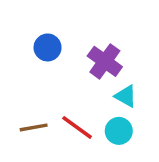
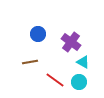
brown line: (34, 127) -> (30, 62), moved

